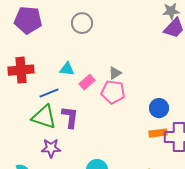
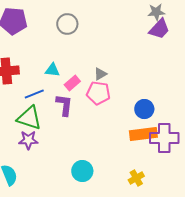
purple L-shape: (70, 117) -> (64, 105), moved
orange rectangle: (158, 133) -> (143, 134), size x1.5
purple star: (51, 148) -> (28, 140), moved

